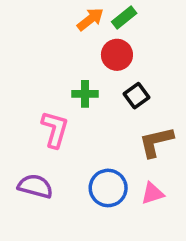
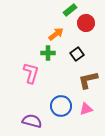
orange arrow: (90, 19) -> (56, 34), moved
red circle: (117, 55) -> (86, 23), moved
purple semicircle: (35, 186) -> (32, 121), moved

